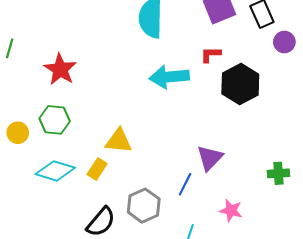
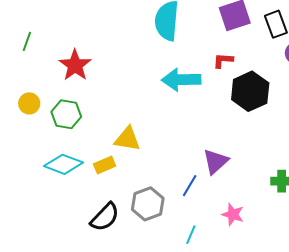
yellow circle: (18, 133) -> (29, 103), moved
yellow rectangle: (97, 169) -> (105, 165), turned 30

